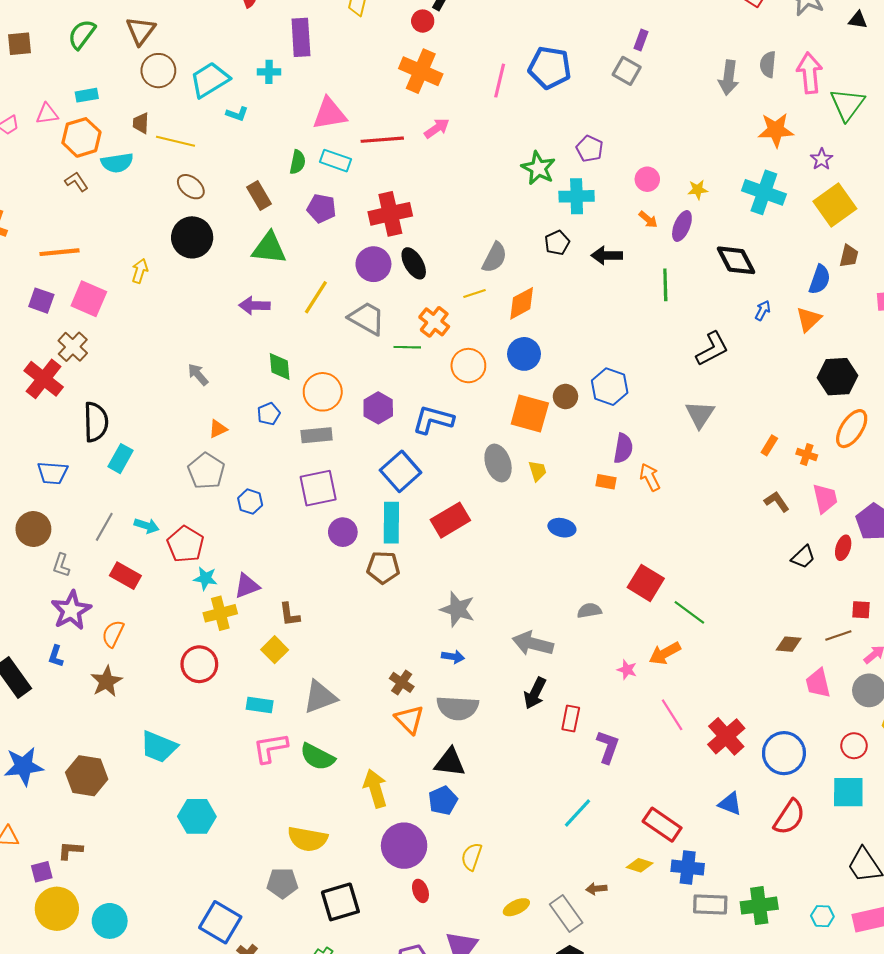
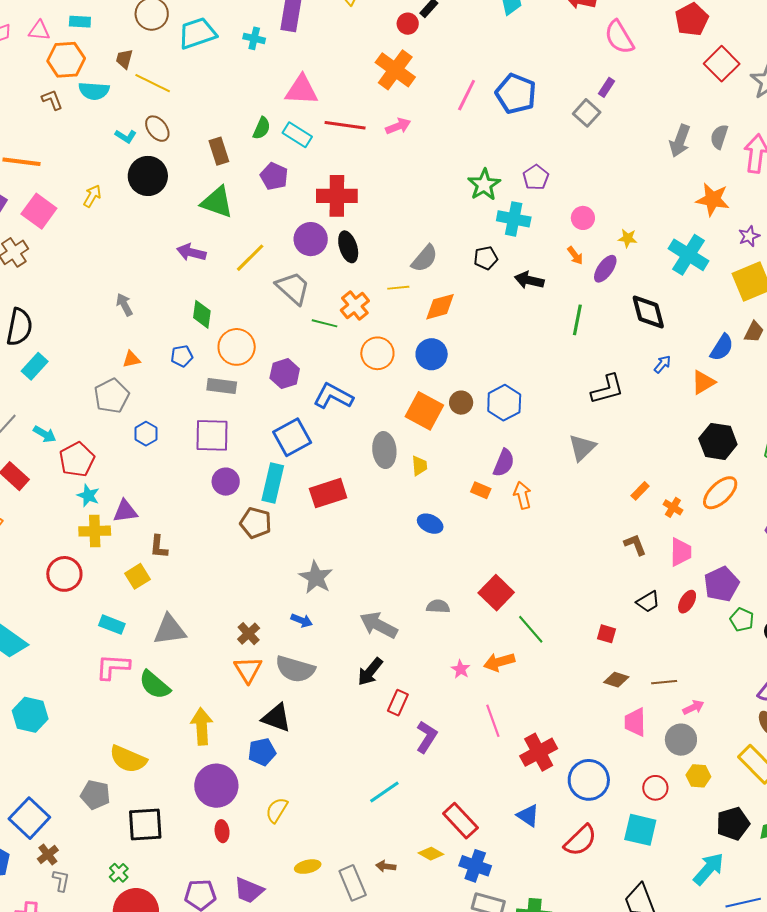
cyan L-shape: (237, 114) -> (126, 136), moved
red square: (861, 610) -> (607, 634), moved

